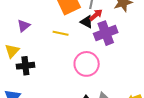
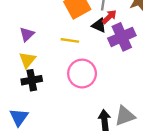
yellow triangle: (12, 51) -> (27, 60), moved
pink circle: (87, 64) -> (82, 74), moved

